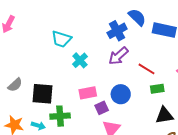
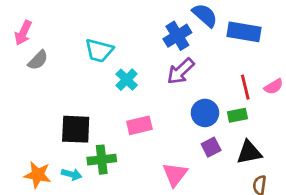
red line: (147, 69) -> (245, 87), moved, turned 48
gray semicircle: (15, 85) -> (38, 60), moved
blue circle: (121, 94) -> (205, 113), moved
purple square: (102, 108) -> (211, 147), moved

